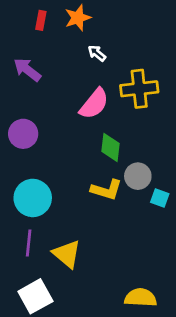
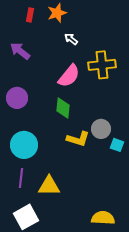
green diamond: (111, 147) -> (63, 108), moved
yellow triangle: (67, 254) -> (49, 186), turned -40

